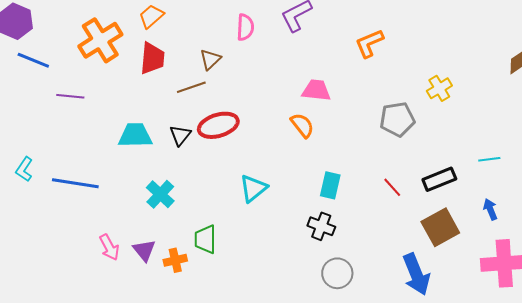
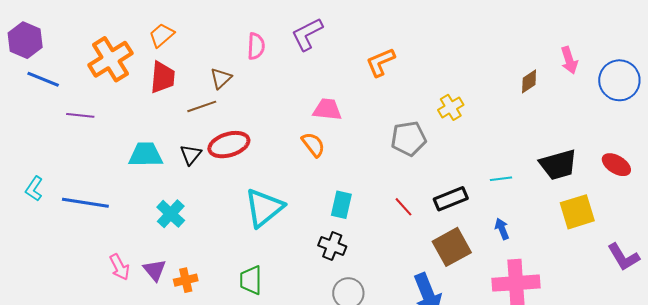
cyan triangle: (253, 188) -> (264, 208), size x1.4
green trapezoid: (205, 239) -> (251, 280), moved

